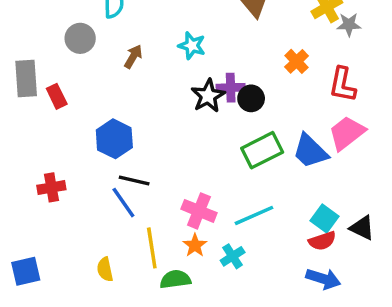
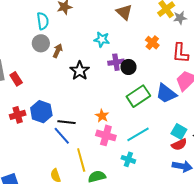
gray circle: (80, 38) -> (41, 43), moved
cyan star: (192, 46) -> (102, 39), moved
black star: (208, 96) -> (80, 71), moved
blue hexagon: (114, 139) -> (41, 112), moved
red cross: (51, 187) -> (18, 115), moved
orange star: (195, 245) -> (102, 116), moved
cyan cross: (233, 256) -> (128, 159), turned -32

